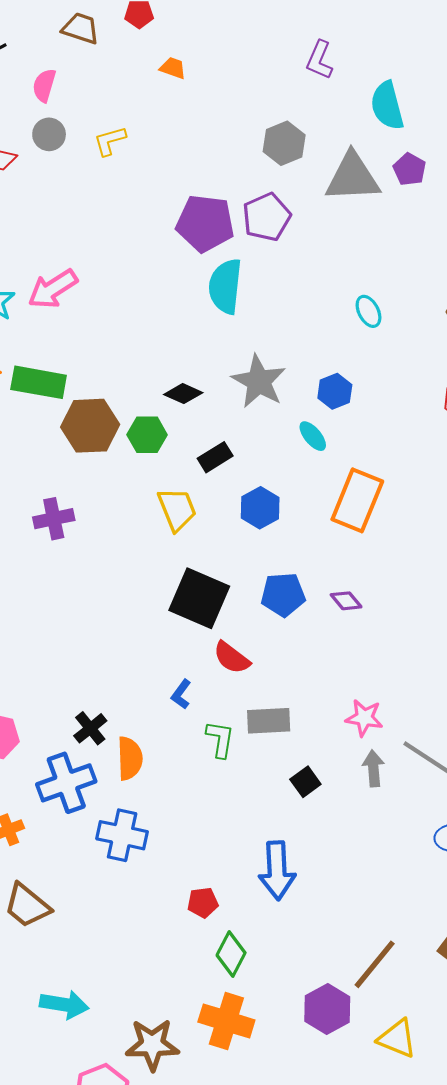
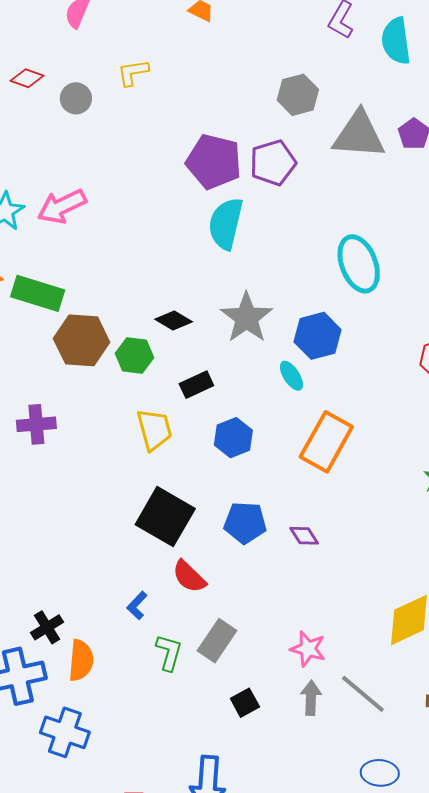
cyan semicircle: (387, 106) -> (396, 41), moved
gray circle: (49, 134) -> (76, 98), moved
cyan ellipse: (368, 311) -> (359, 264), size x1.8
blue hexagon: (335, 391) -> (318, 336), size x1.4
gray rectangle: (269, 721) -> (217, 641), turned -60

